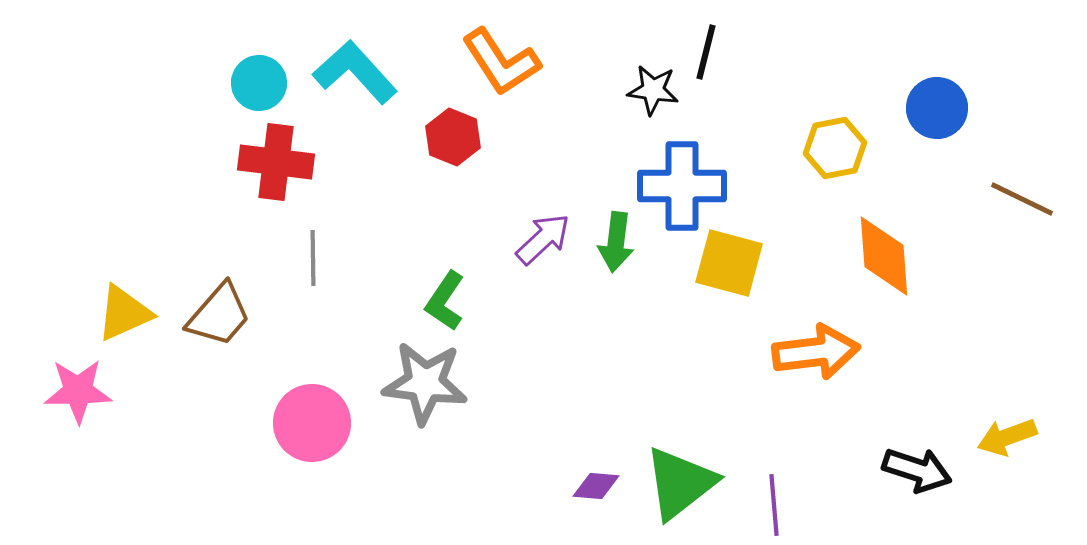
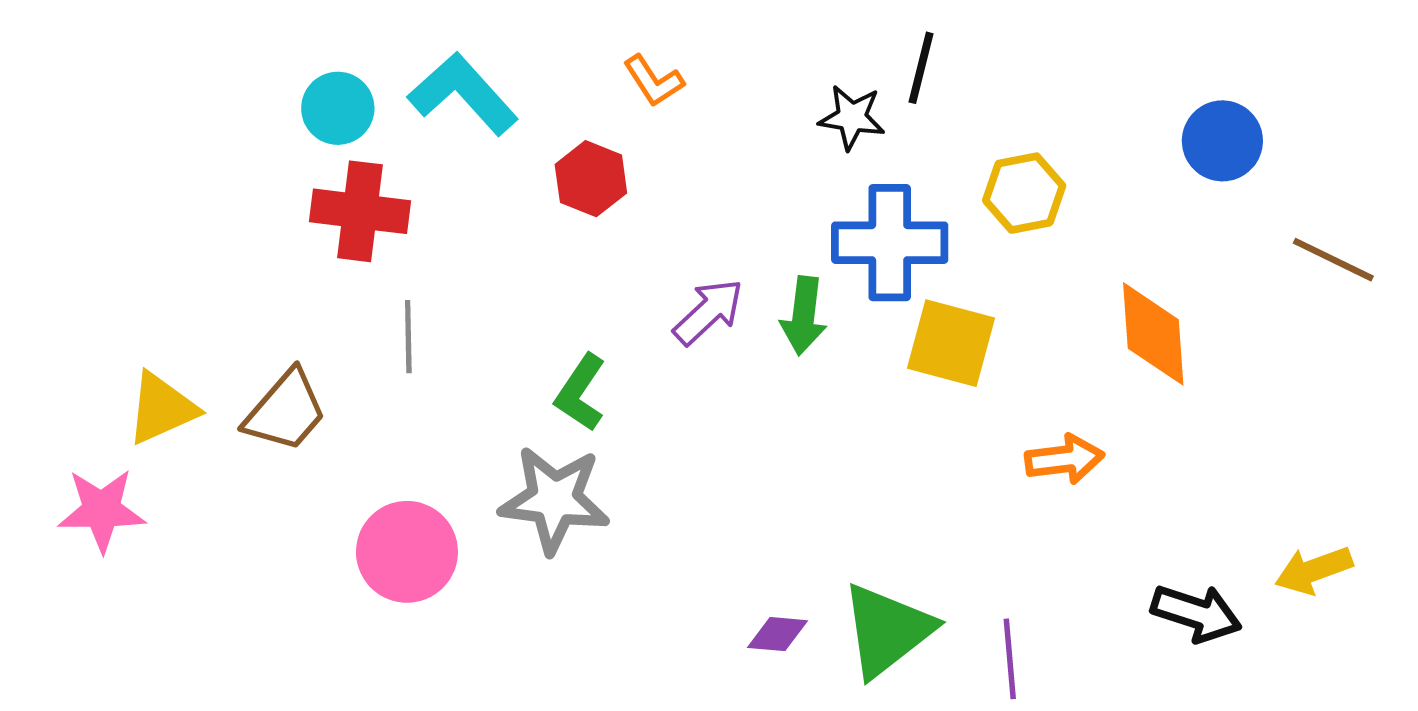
orange L-shape: (501, 62) -> (654, 81), size x0.6
yellow hexagon: (835, 148) -> (1024, 193), moved
orange arrow: (816, 352) -> (1065, 459), size x0.7

